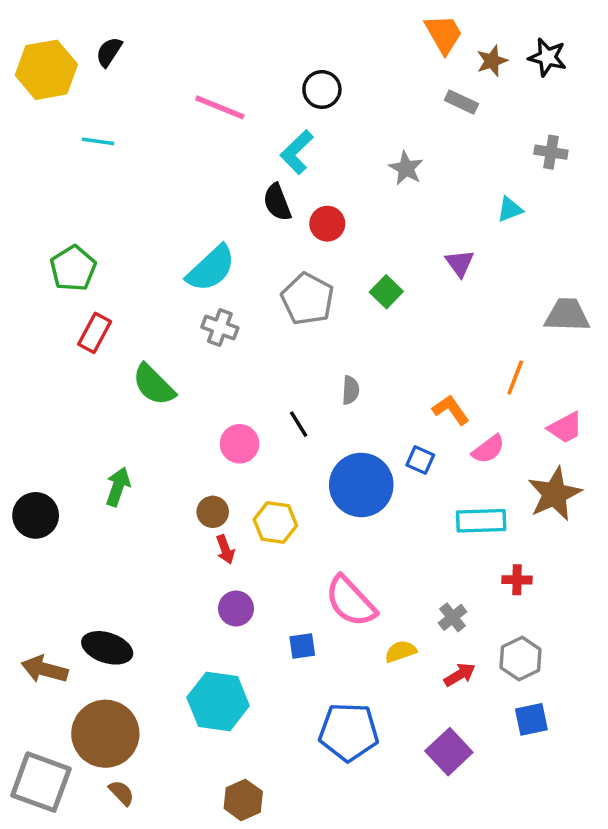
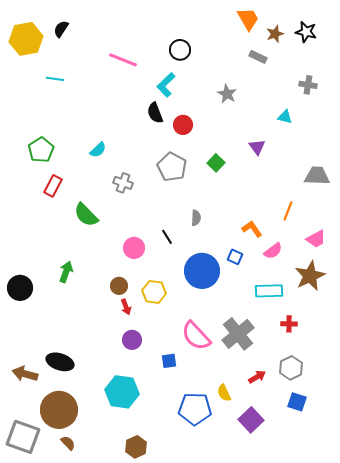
cyan triangle: (510, 209) -> (285, 117), turned 35
cyan semicircle: (211, 268) -> (98, 150), moved, size x0.6
gray cross: (453, 617) -> (238, 334), moved, size x2.0
yellow semicircle: (401, 651) -> (224, 393), moved, turned -96
blue square: (531, 719) -> (297, 402), turned 30

